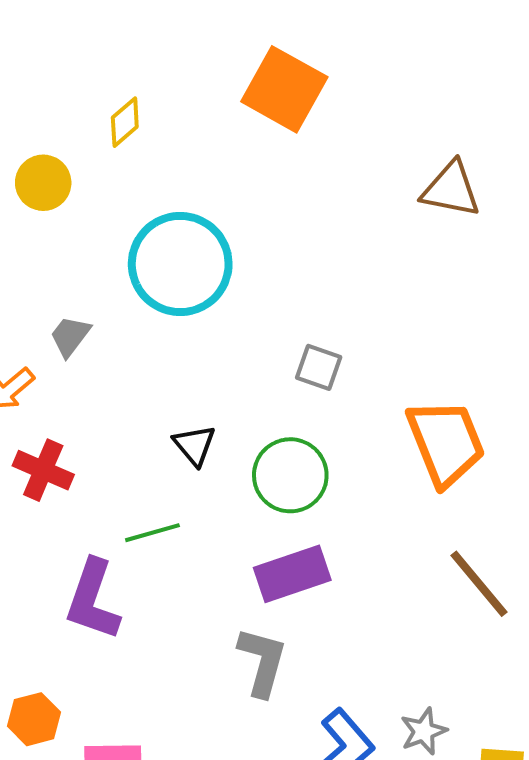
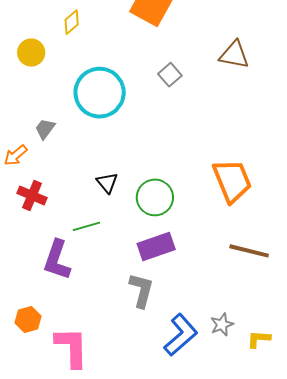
gray square: (319, 367) -> (170, 75), moved, turned 30
brown line: (479, 584) -> (249, 251), turned -36

